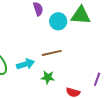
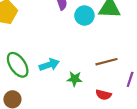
brown line: (52, 53) -> (107, 62), moved

